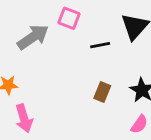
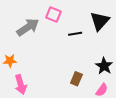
brown rectangle: (102, 92) -> (76, 79), moved

